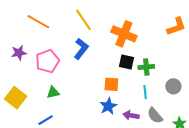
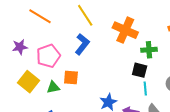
black square: (127, 62) -> (140, 70), moved
green cross: (146, 67) -> (149, 50), moved
orange square: (111, 84) -> (71, 78), moved
yellow square: (16, 98) -> (29, 82), moved

